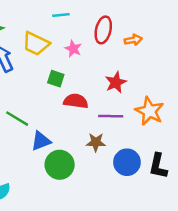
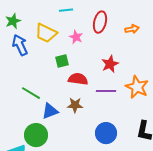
orange arrow: (133, 40) -> (132, 29), moved
green square: (56, 79) -> (62, 61), turned -32
brown star: (96, 142) -> (75, 105), moved
blue circle: (127, 162) -> (106, 133), moved
green circle: (60, 165) -> (36, 135), moved

